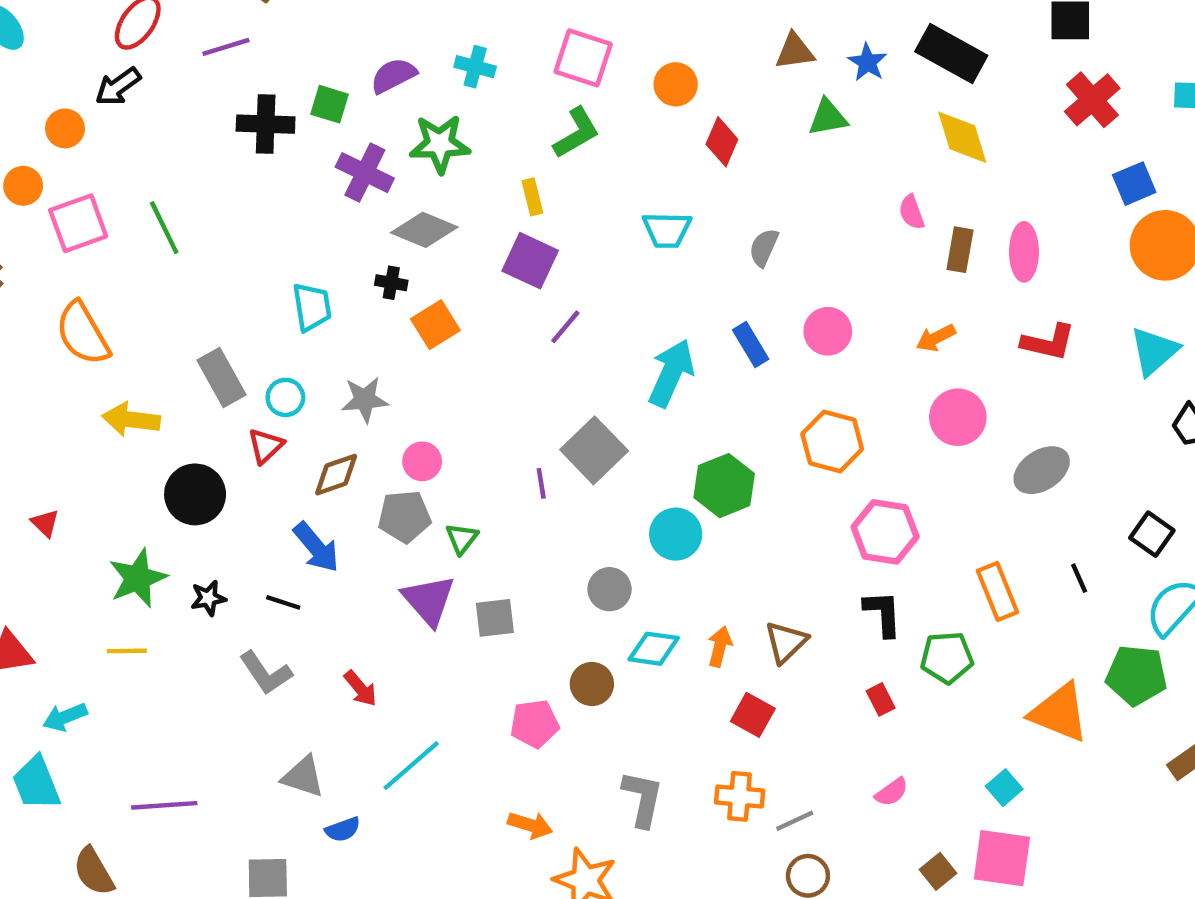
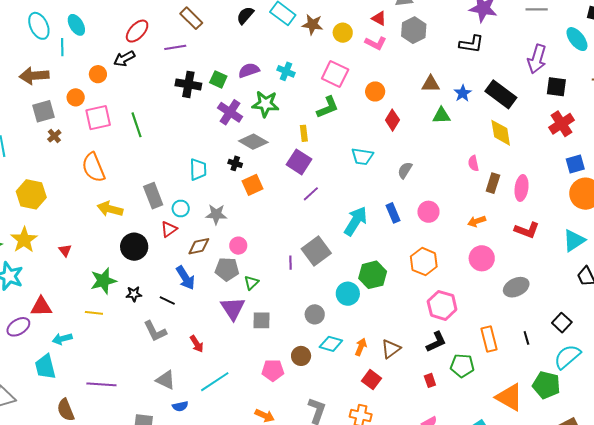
black L-shape: (883, 613) -> (436, 342), turned 60

